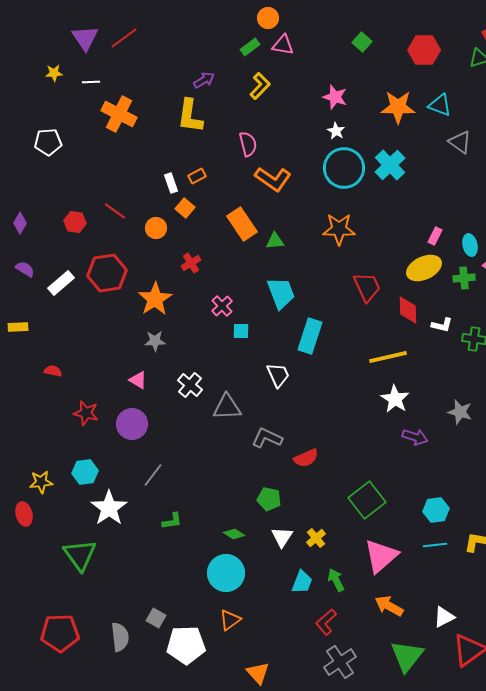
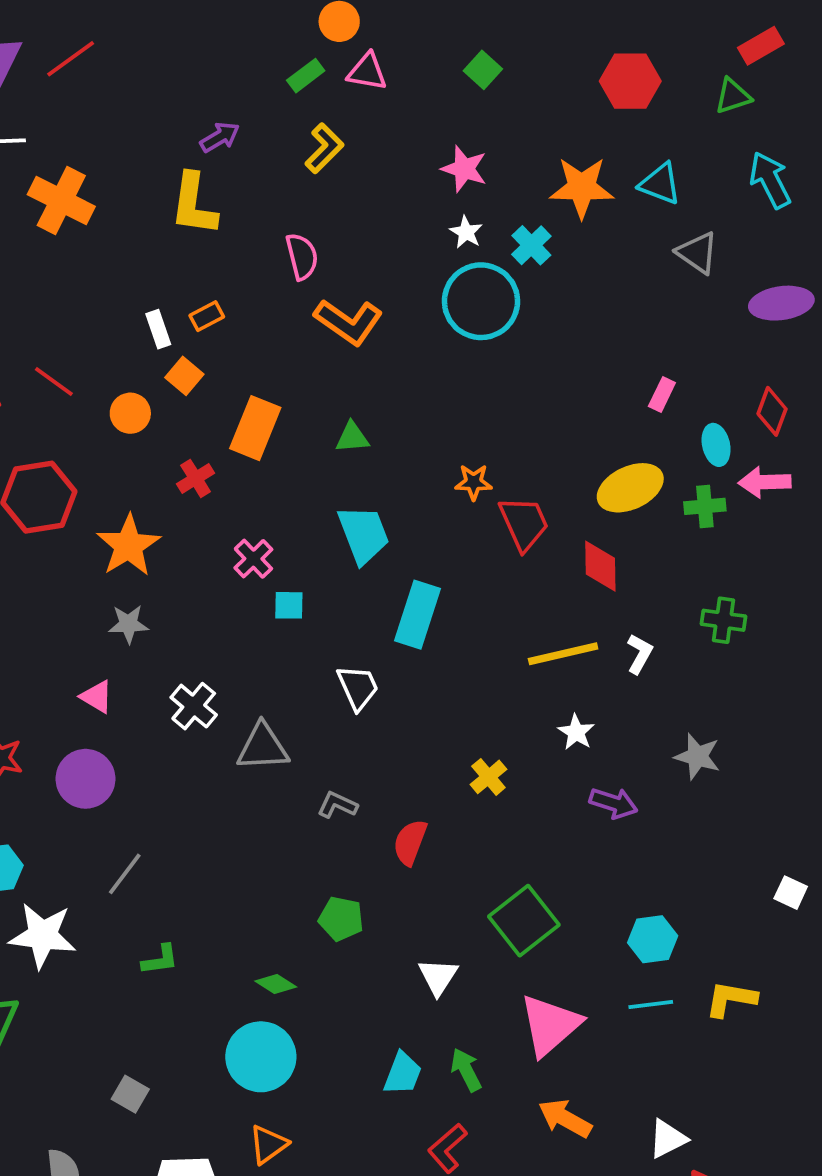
green square: (362, 42) -> (483, 70), moved
cyan cross: (390, 165) -> (531, 245), moved, size x0.7
orange rectangle: (242, 224) -> (255, 428), moved, turned 56
orange star: (339, 229) -> (474, 482), moved, size x0.6
pink rectangle: (435, 236) -> (662, 395), moved
white L-shape: (442, 325) -> (640, 654), moved, turned -75
white star: (395, 399) -> (576, 732), size x0.7
gray L-shape: (267, 438) -> (337, 805), size x0.7
red semicircle: (306, 458) -> (410, 842), turned 135
white star: (109, 508) -> (43, 936), turned -30
white triangle: (282, 537) -> (438, 977), moved
yellow cross: (316, 538) -> (488, 777), moved
gray square: (156, 618) -> (130, 1094), moved

